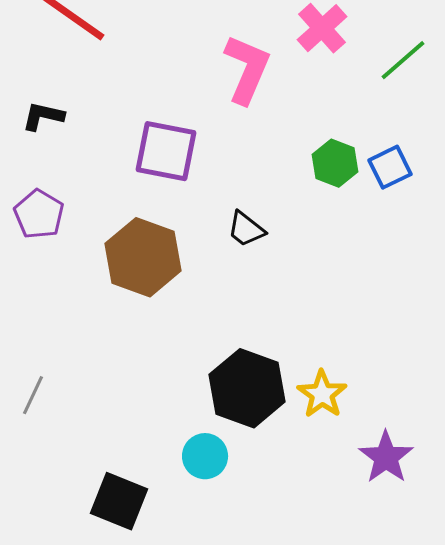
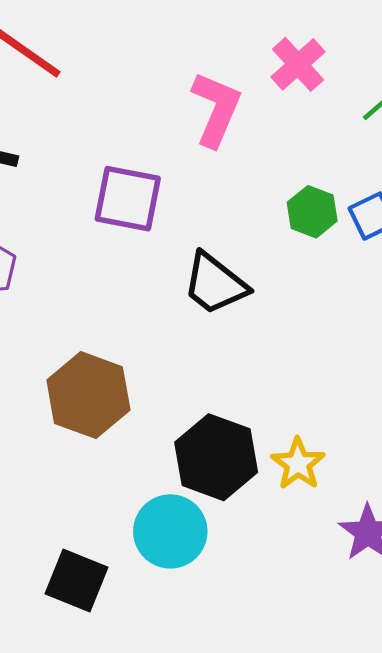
black trapezoid: (246, 229) -> (215, 284), size x1.6
brown hexagon: (143, 257) -> (88, 395), moved
cyan circle: (205, 456) -> (170, 531), size x1.5

